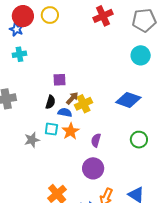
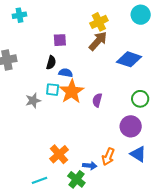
brown arrow: (72, 98) -> (98, 41), moved, size x1.5
yellow cross: (83, 104) -> (99, 22), moved
orange star: (71, 131) -> (72, 91), size x1.4
purple circle: (93, 168) -> (131, 126), moved

